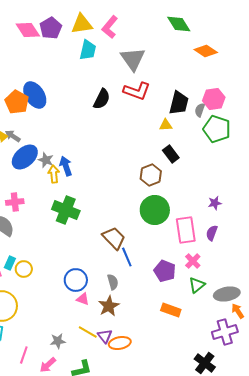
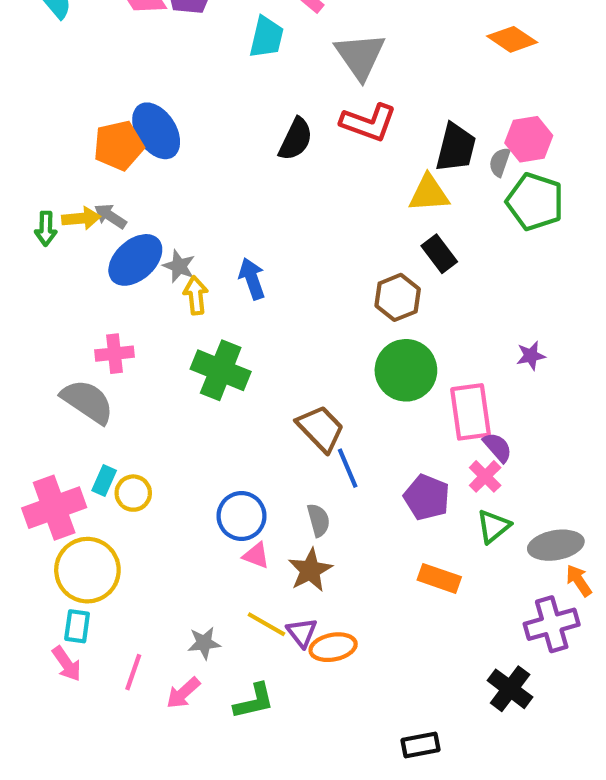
orange pentagon: (17, 102) -> (119, 145), turned 30
yellow triangle: (166, 125) -> (429, 193), size x1.5
blue arrow: (66, 166) -> (252, 279), moved
purple semicircle: (212, 233) -> (498, 447), moved, turned 119

